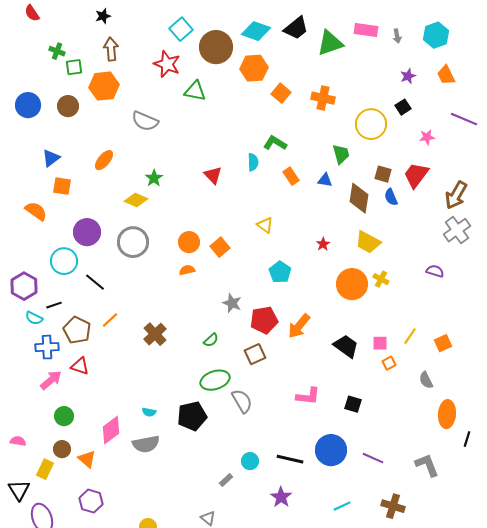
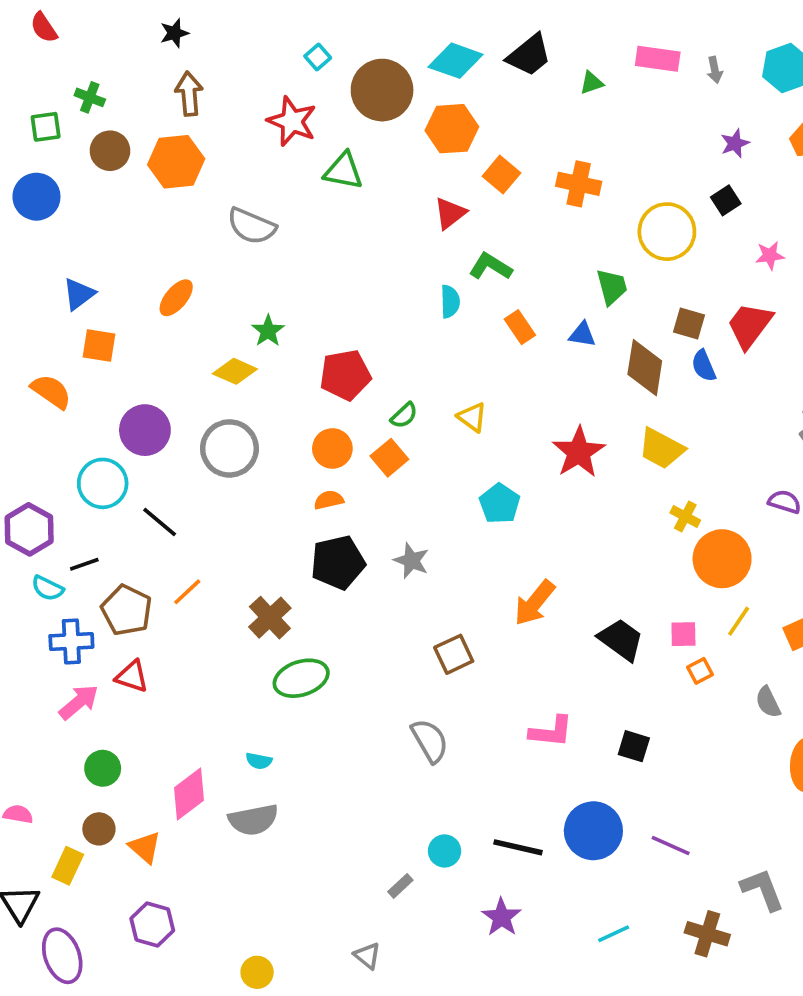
cyan square: (181, 29) -> (318, 57), size x0.6
green triangle: (330, 43) -> (592, 83), size x0.5
green square: (74, 67) -> (46, 127), moved
brown circle: (68, 106) -> (110, 151), moved
red triangle: (213, 175) -> (450, 213), moved, turned 36
red star: (323, 244) -> (579, 452), size x2.0
orange circle: (352, 284) -> (722, 559), moved
red pentagon: (264, 320) -> (345, 375), moved
green semicircle: (211, 340) -> (404, 415), moved
green ellipse: (215, 380) -> (301, 678), moved
black pentagon: (192, 416) -> (338, 562), moved
gray L-shape: (427, 465) -> (762, 890), moved

